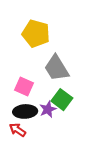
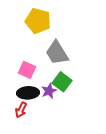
red arrow: (18, 130) -> (21, 110), turned -98

